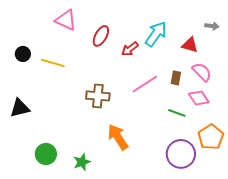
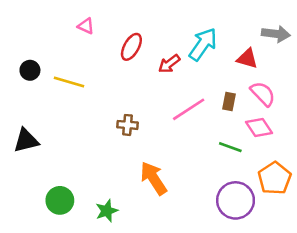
pink triangle: (66, 20) -> (86, 26), size x0.6
gray arrow: (212, 26) -> (276, 34), size x1.5
brown cross: (98, 96) -> (128, 125), size x0.7

